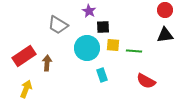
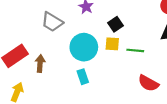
black square: (103, 27) -> (116, 24), moved, turned -32
cyan rectangle: (102, 75) -> (83, 77), moved

